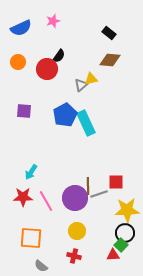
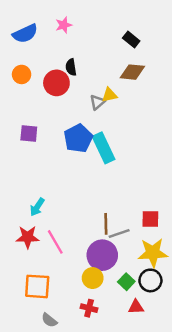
black semicircle: (59, 56) -> (71, 67), turned 136
red square: (116, 182) -> (150, 219), moved
purple circle: (75, 198) -> (102, 255), moved
green square: (121, 245) -> (126, 282), moved

